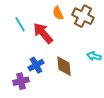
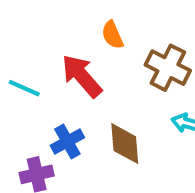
brown cross: (83, 16) -> (168, 68), moved
cyan line: (20, 24) -> (24, 88), moved, turned -35

